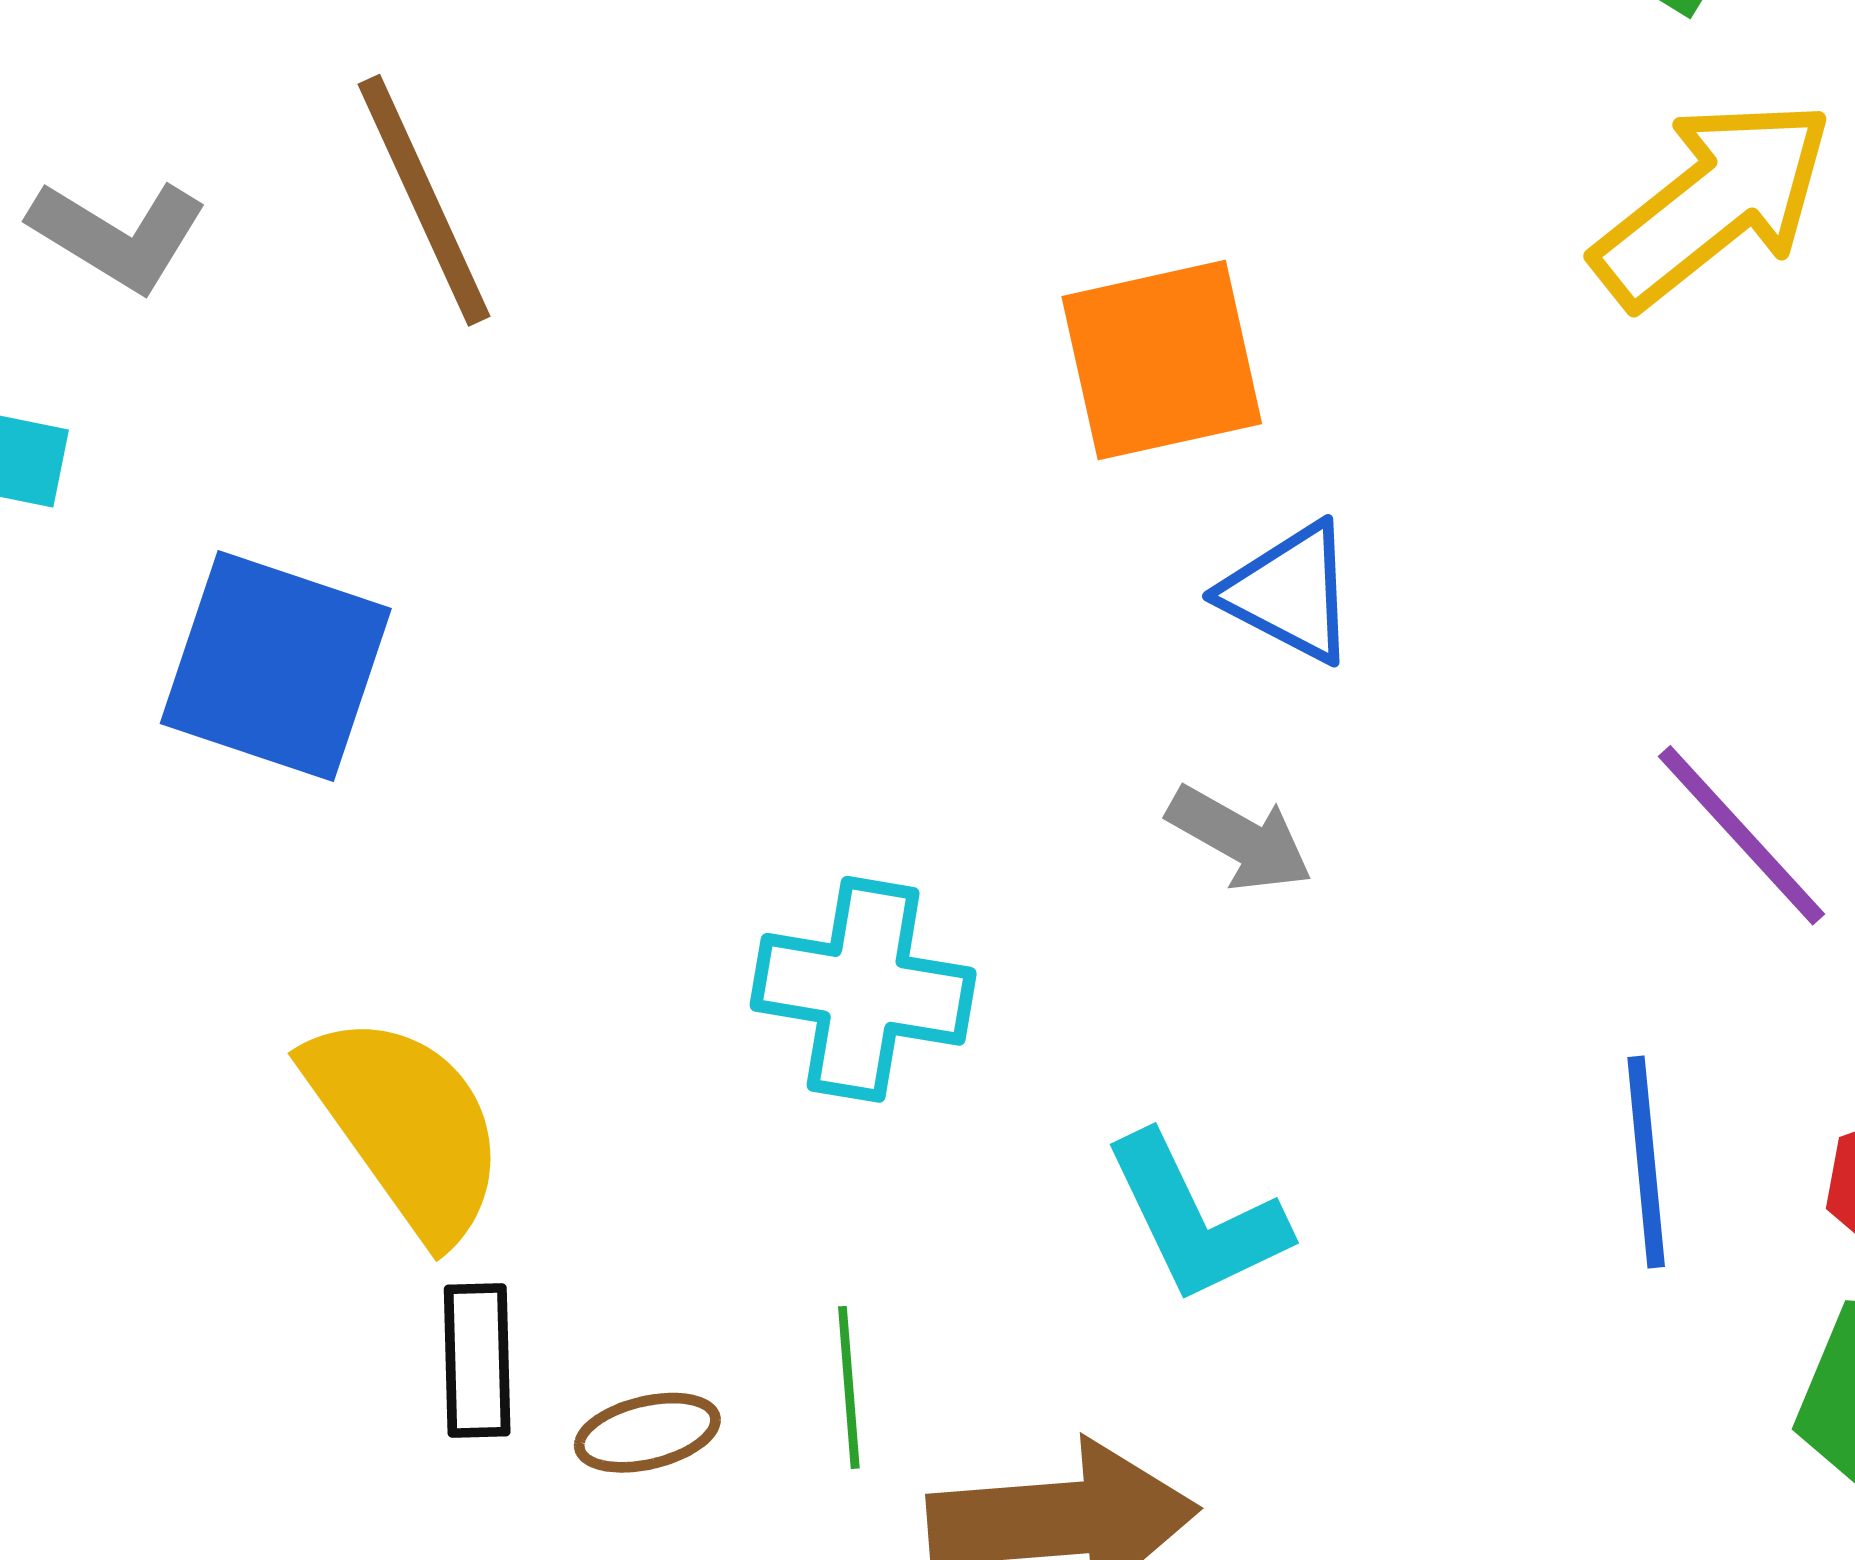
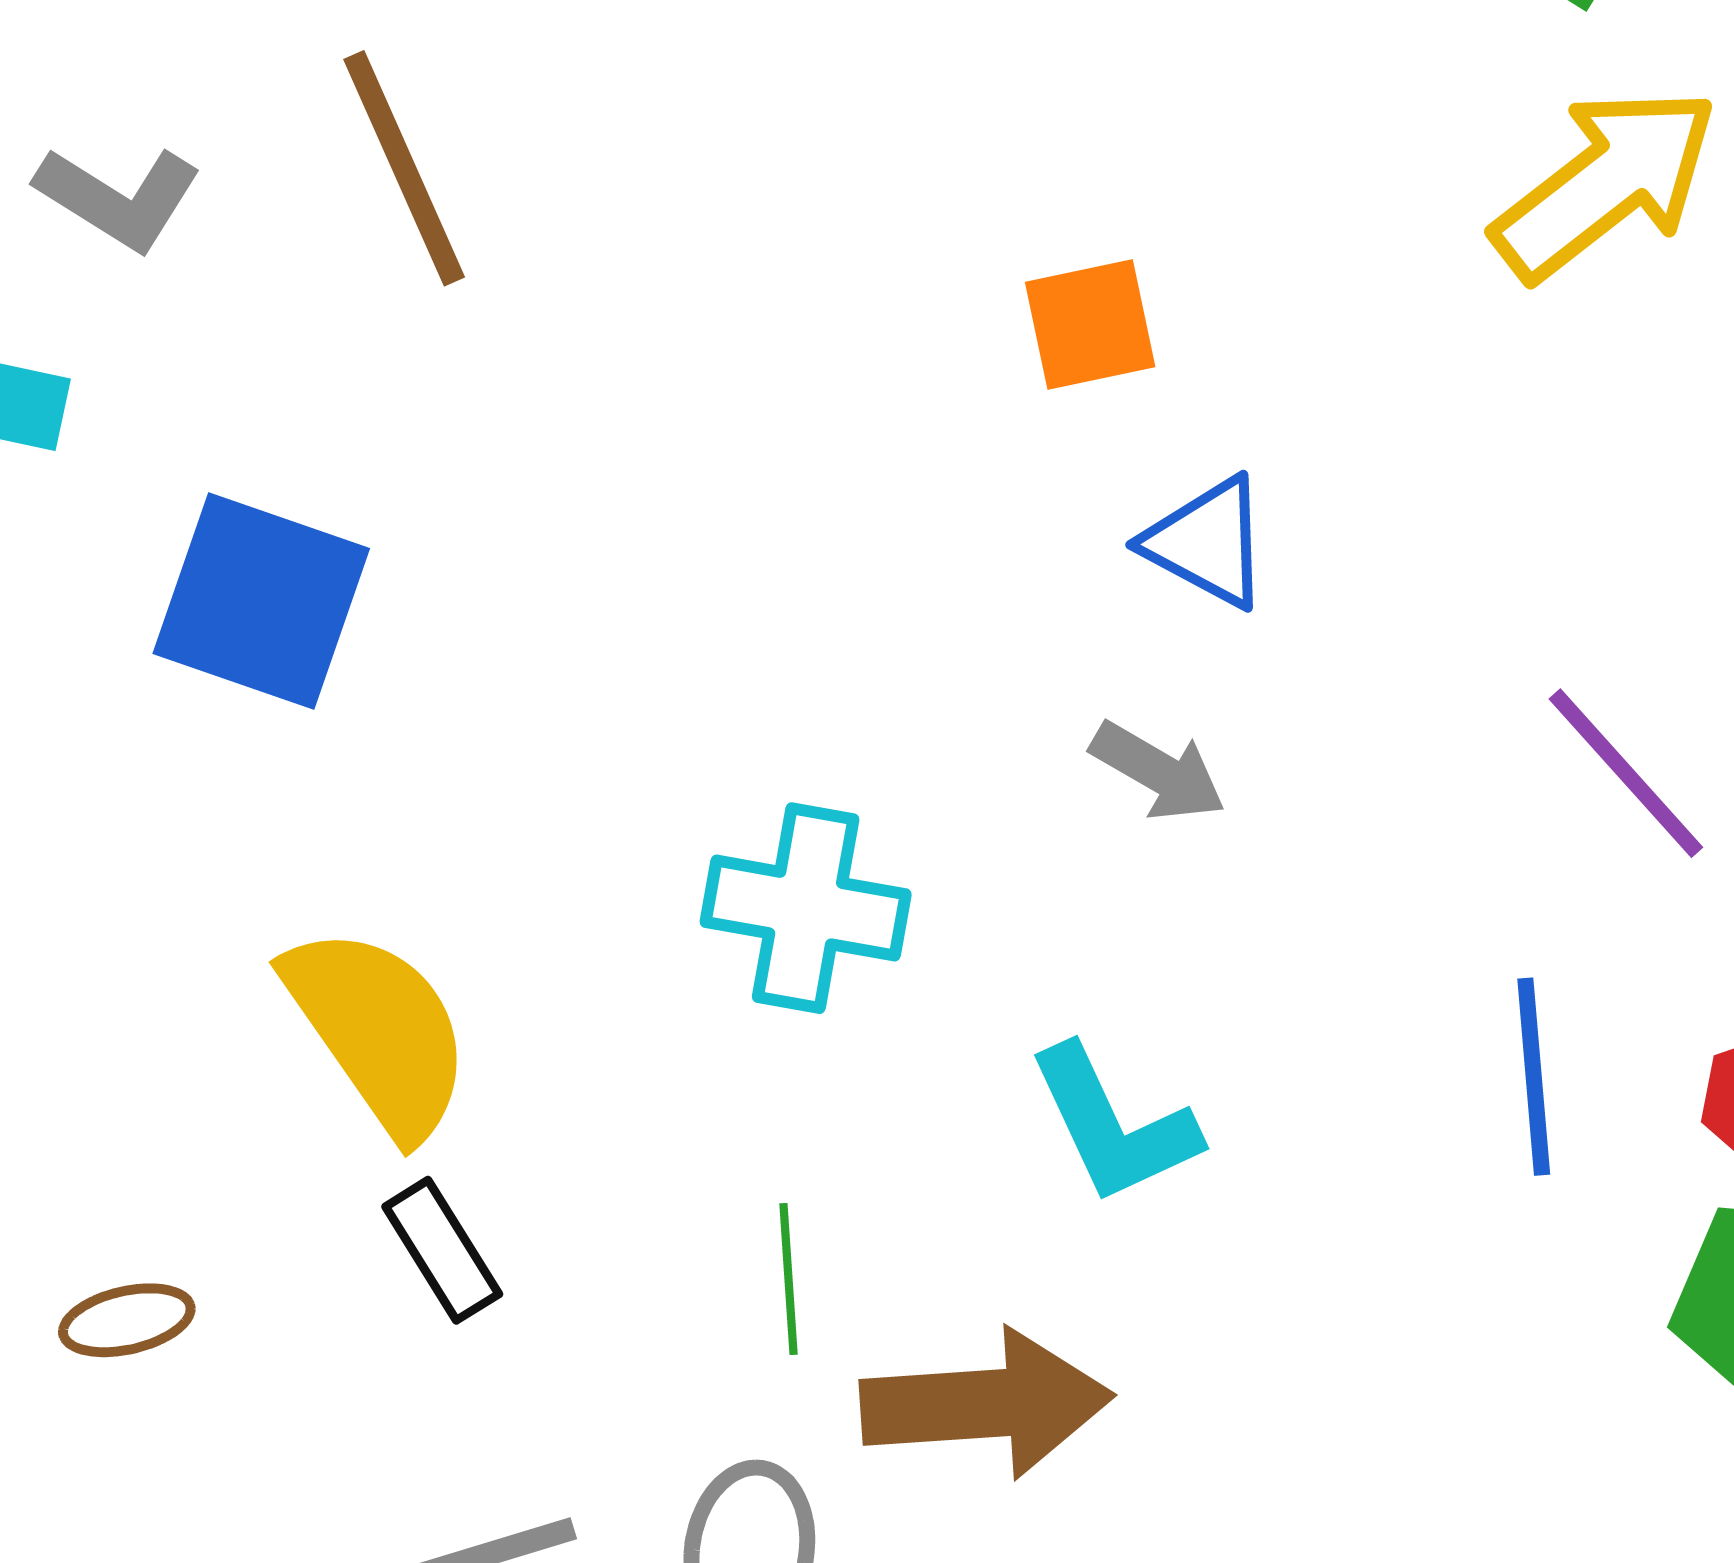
orange square: (1162, 360) -> (1090, 324), size x0.7
black rectangle: (477, 1361) -> (442, 1250), turned -31
brown ellipse: (647, 1433) -> (127, 1320), moved

